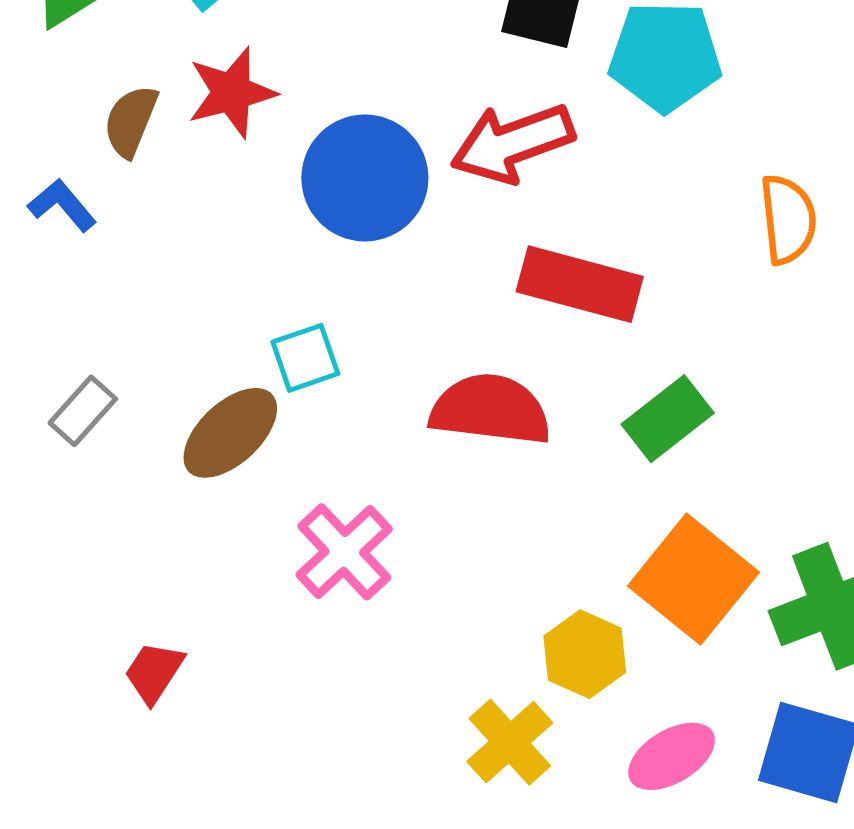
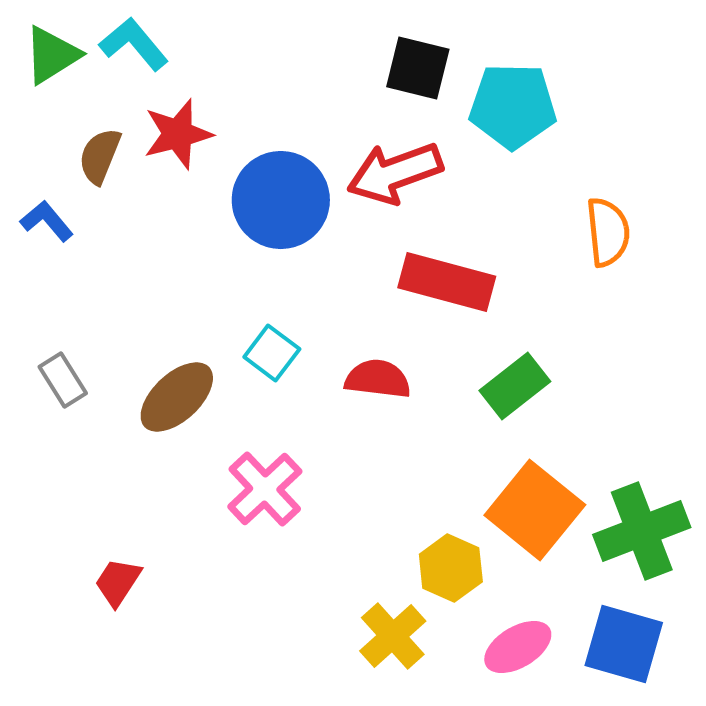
cyan square: (305, 358) -> (272, 353), moved, turned -34
red semicircle: (490, 410) -> (378, 379), size x0.7
gray rectangle: (83, 411) -> (63, 380), turned -74

